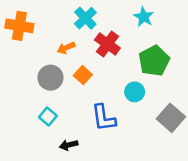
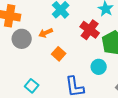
red cross: (107, 44) -> (90, 30), moved
gray circle: (50, 78) -> (22, 39), moved

